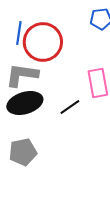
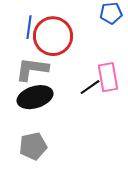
black line: (70, 107) -> (90, 87), moved

